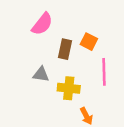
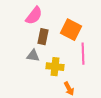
orange square: (89, 42) -> (71, 30), size x1.5
brown rectangle: (65, 49) -> (43, 37), moved

